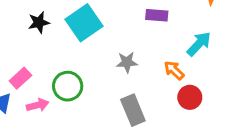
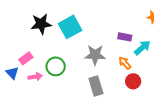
purple rectangle: (157, 15) -> (125, 37), moved
black star: (39, 22) -> (41, 24), size x1.5
gray star: (127, 62) -> (95, 55), size x1.5

